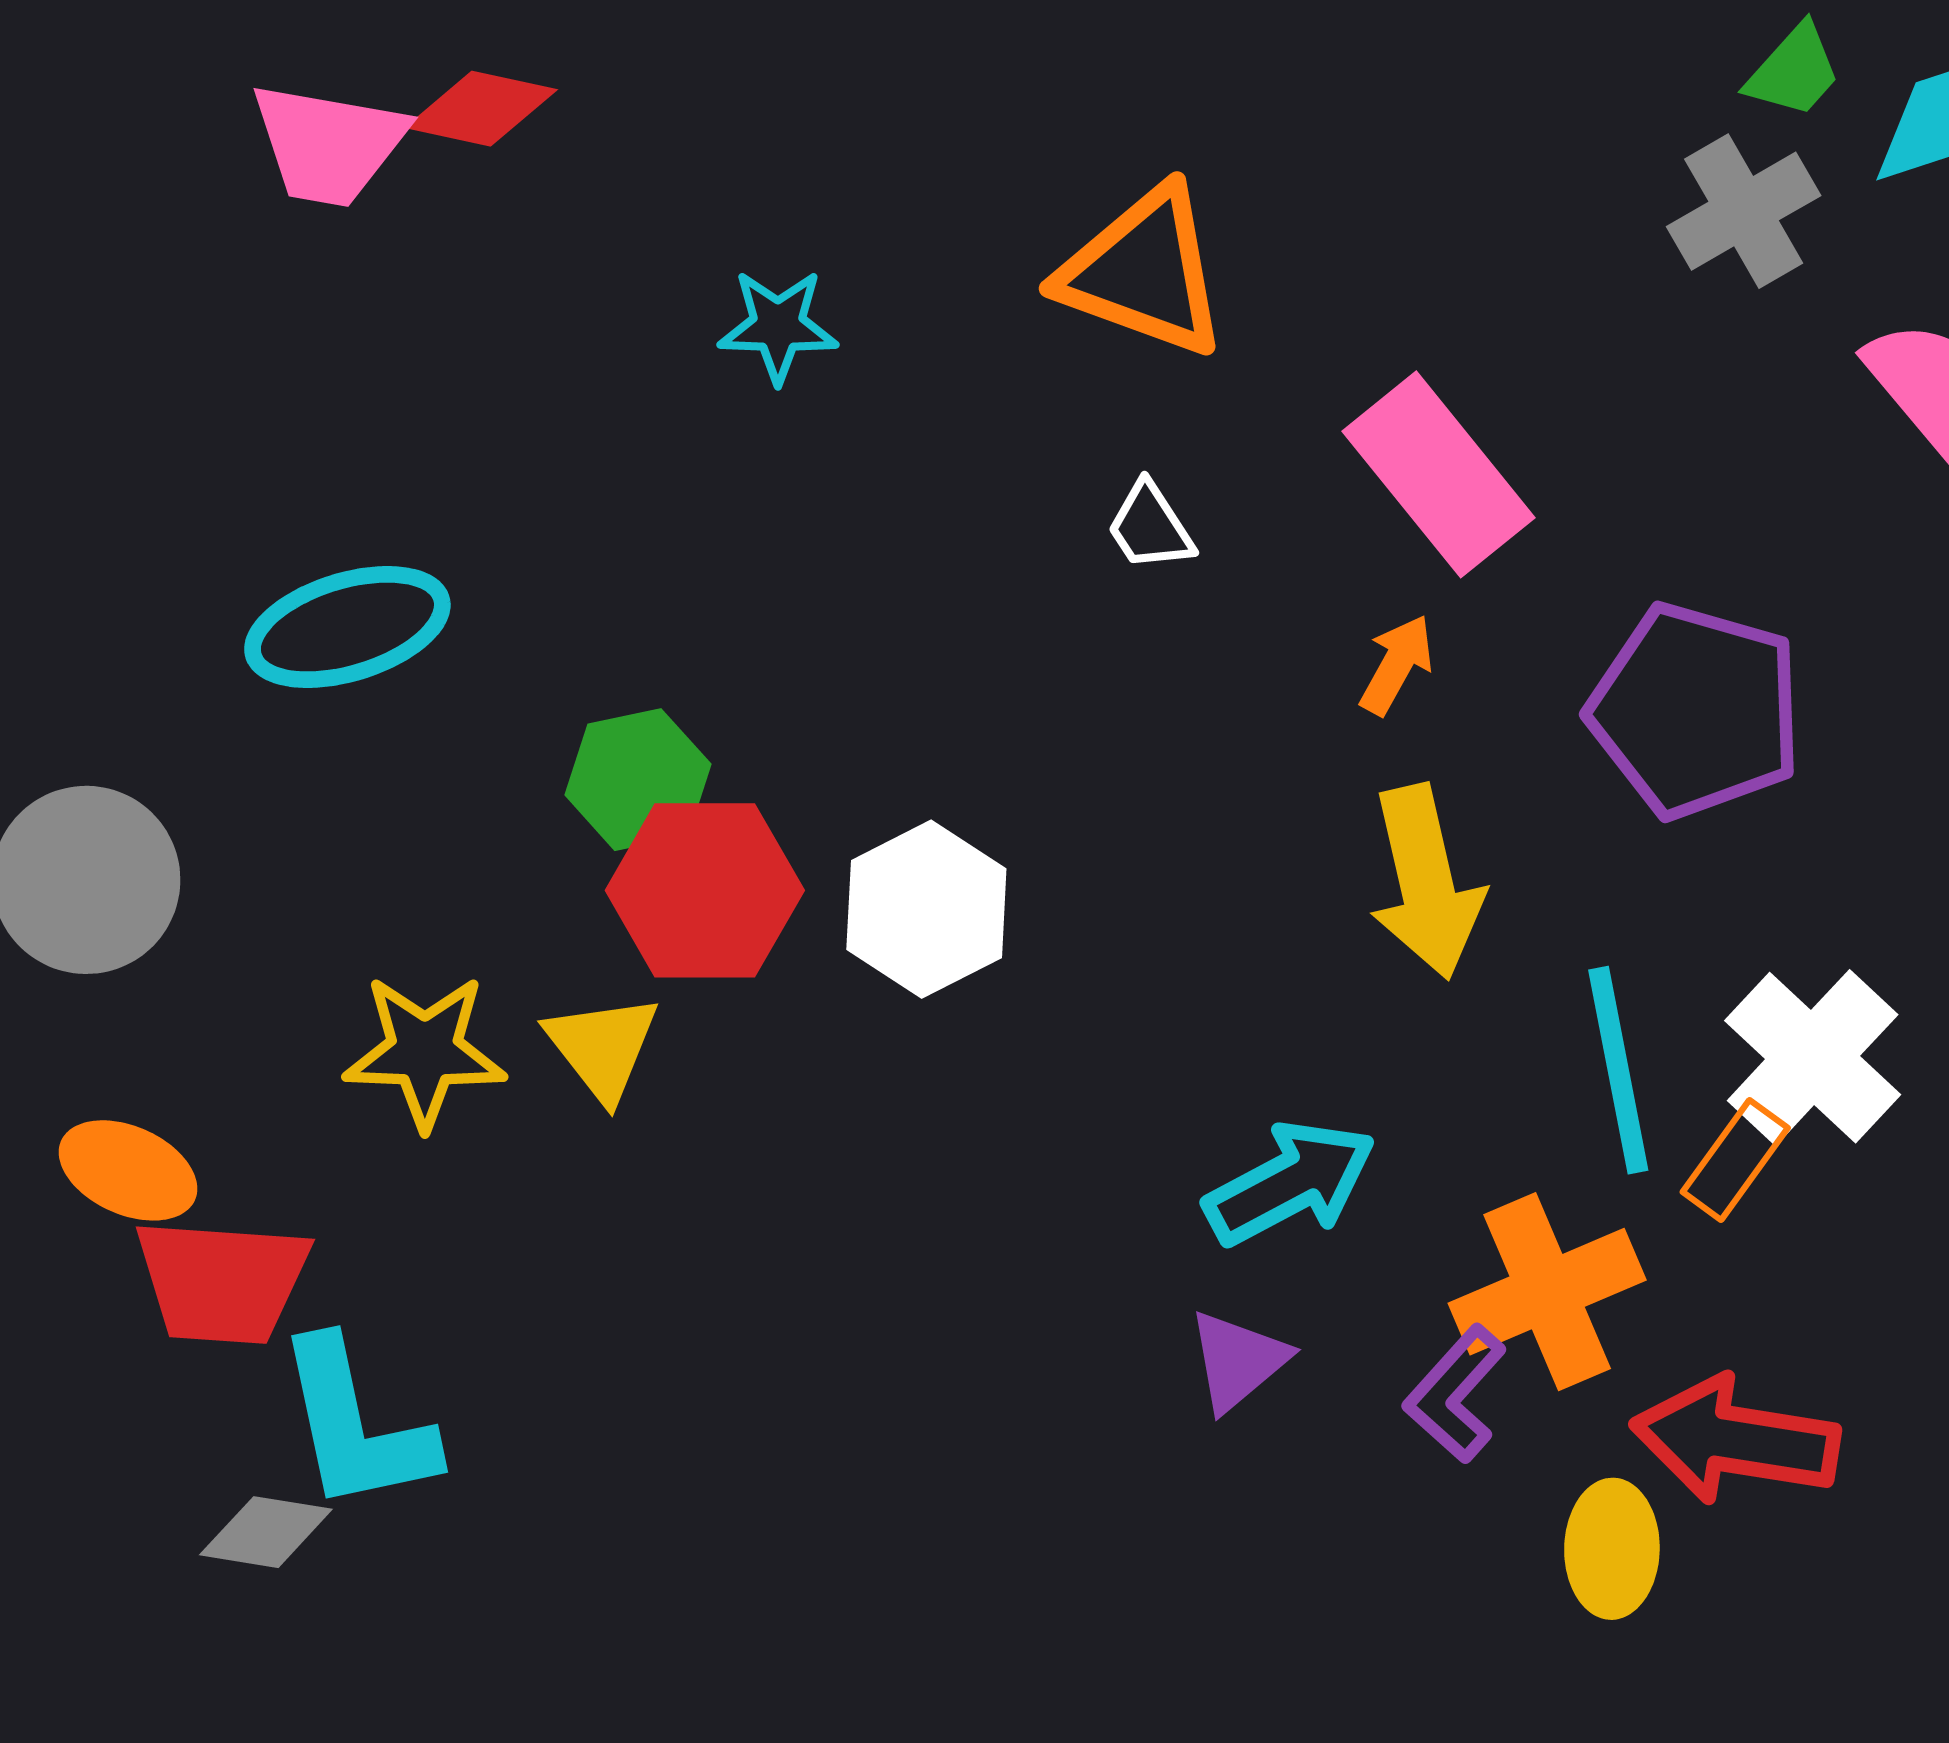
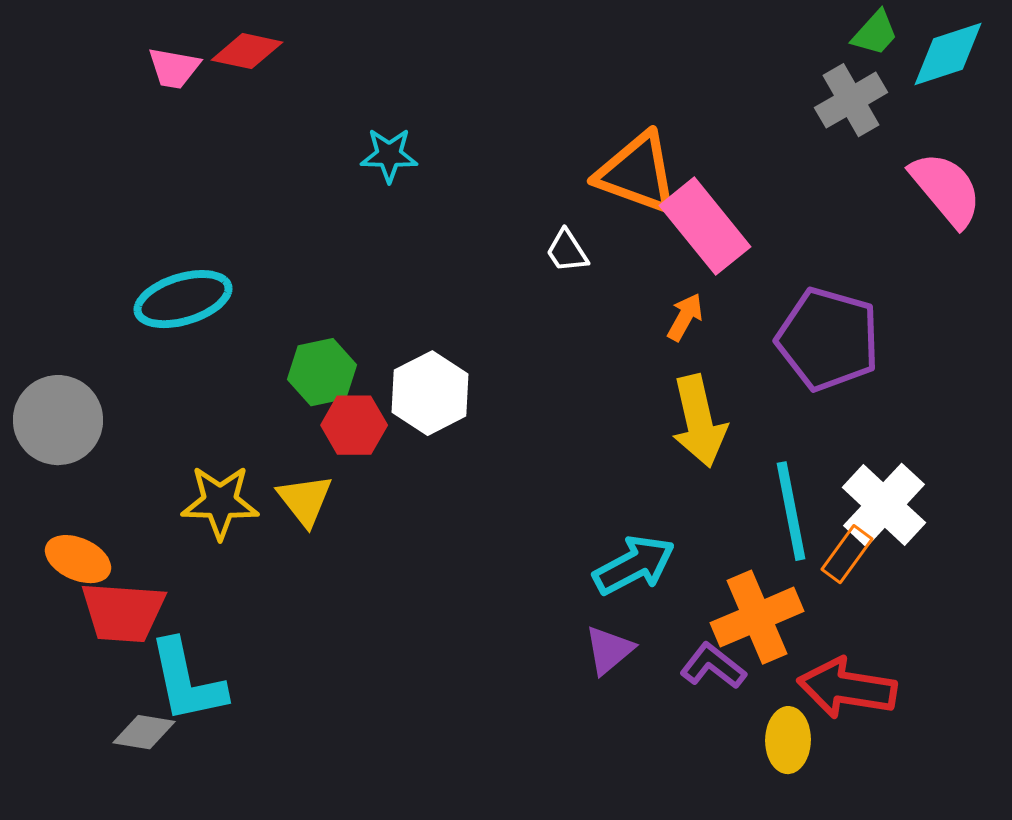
pink trapezoid: (329, 144) -> (174, 68), size x0.7
orange triangle: (1144, 272) -> (637, 173), moved
red hexagon: (705, 890) -> (354, 425), size x0.7
white hexagon: (926, 909) -> (430, 393), moved
purple L-shape: (1455, 1394) -> (713, 666), turned 86

